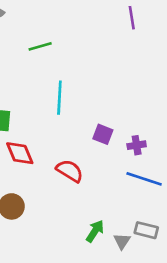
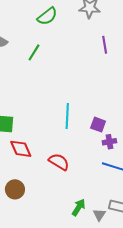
green line: (40, 46) -> (34, 52), moved, turned -42
cyan line: (59, 98) -> (67, 116), moved
purple square: (103, 134) -> (98, 125), moved

